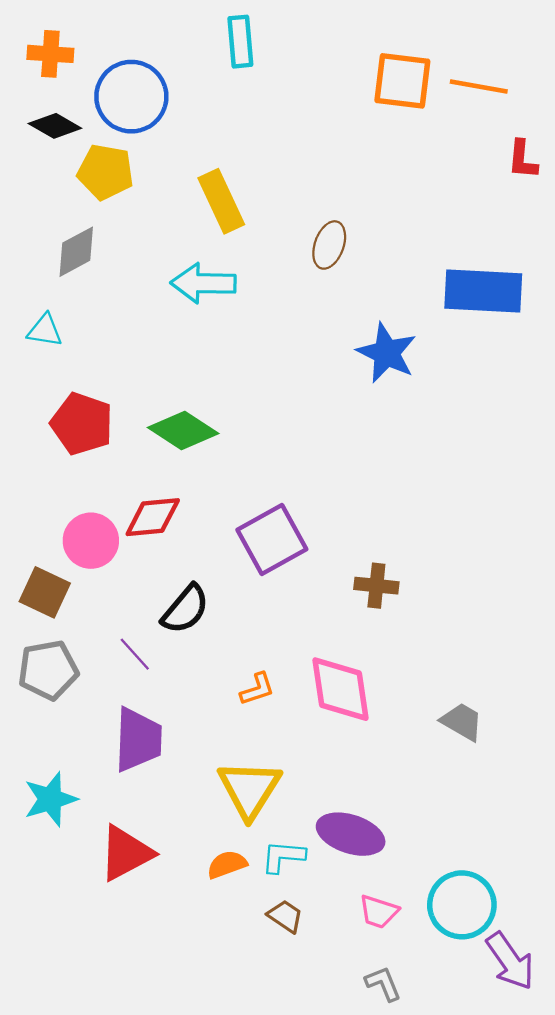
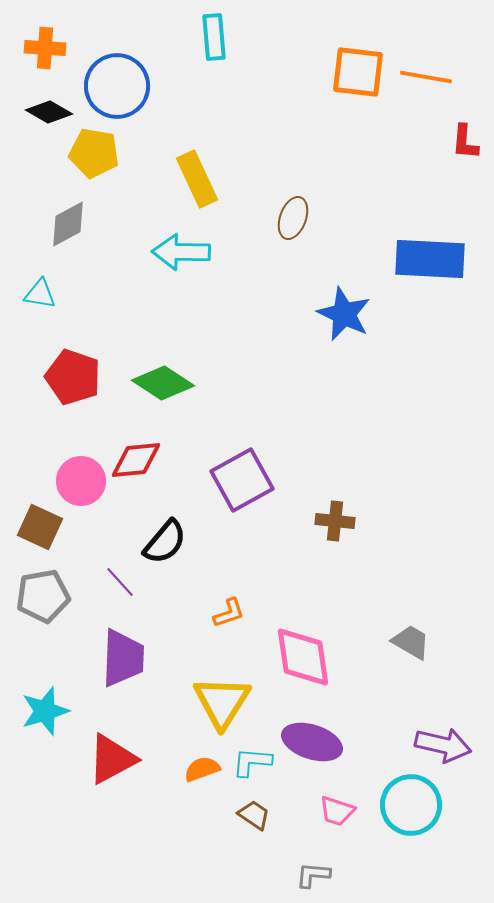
pink diamond: (340, 689) -> (303, 657), moved
purple arrow: (510, 961) -> (443, 745), moved, turned -42
gray L-shape: (383, 984) -> (313, 875), moved, turned -63

